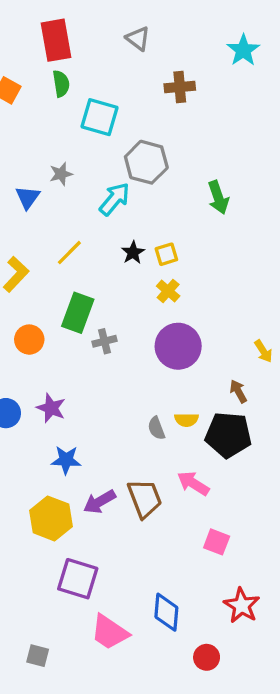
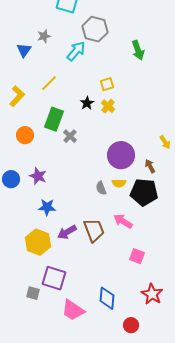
black star: (133, 253) -> (87, 103), moved
gray cross: (105, 341) -> (70, 136), turned -32
purple circle: (178, 346) -> (121, 155), moved
gray square: (38, 656) -> (33, 293), moved

